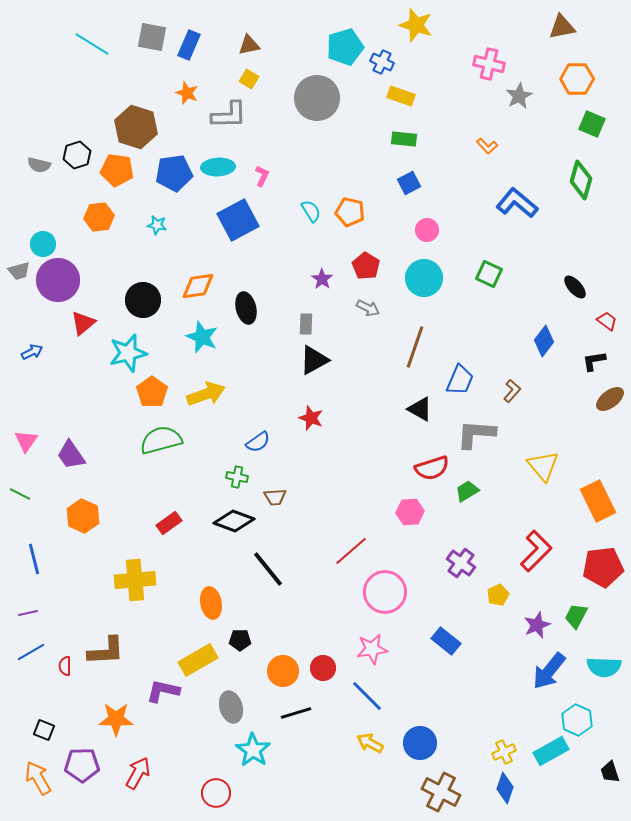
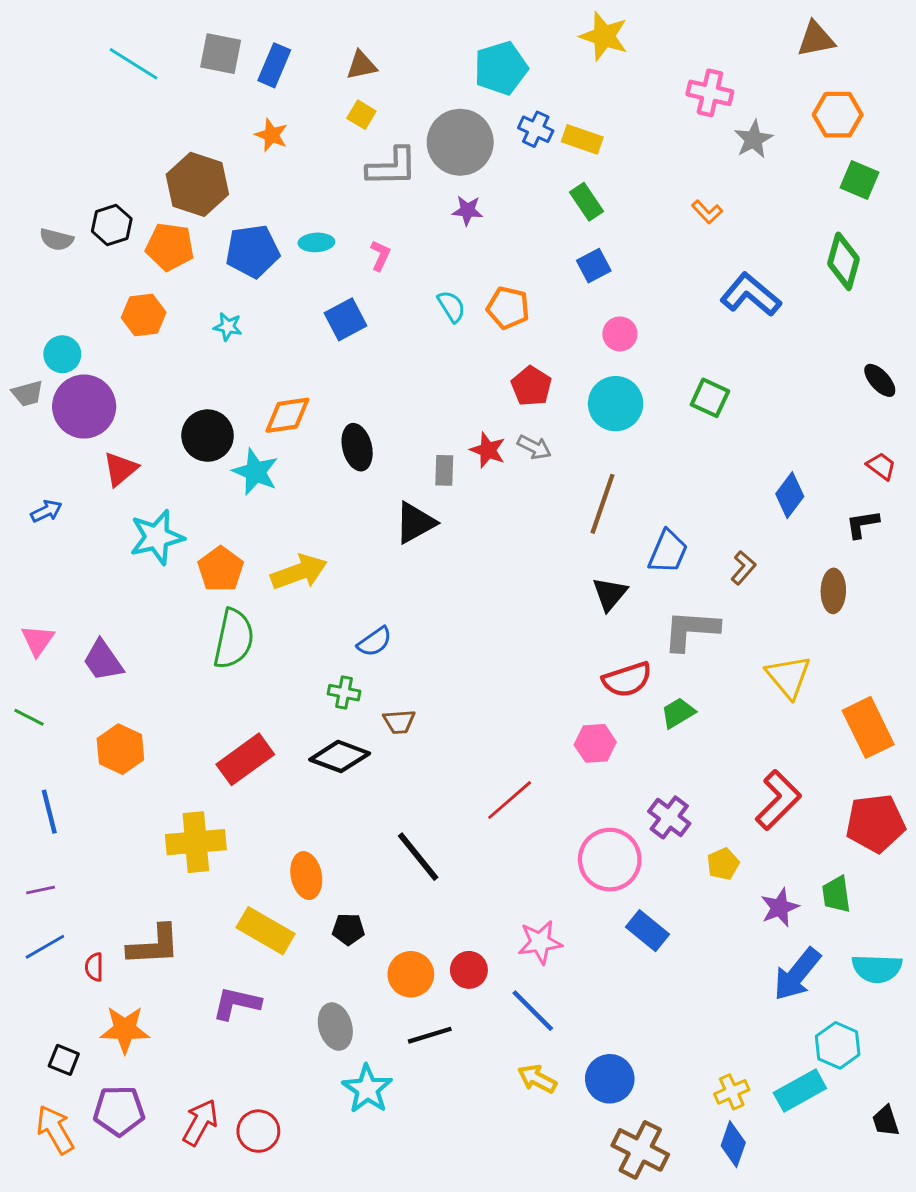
blue cross: (382, 62) -> (536, 129), moved
gray L-shape: (229, 115) -> (392, 167), moved
green rectangle: (404, 139) -> (587, 202), turned 50
cyan ellipse: (218, 167) -> (316, 242), size x0.7
blue square: (238, 220) -> (345, 319), size x0.7
purple star: (322, 279) -> (467, 210), moved, turned -30
black ellipse: (575, 287) -> (880, 380), moved
cyan star: (202, 337) -> (255, 472), moved
cyan star: (128, 353) -> (157, 537), moved
black triangle: (314, 360) -> (415, 523), moved
brown ellipse: (610, 399) -> (833, 591), moved, turned -52
black triangle: (420, 409) -> (610, 594), turned 40
red star: (311, 418) -> (488, 450), moved
green semicircle: (161, 440) -> (234, 639), turned 117
red rectangle: (169, 523) -> (245, 759), size x1.5
black line: (268, 569) -> (418, 857), moved
pink circle: (385, 592) -> (610, 860), moved
green trapezoid: (576, 616) -> (836, 894), turned -36
yellow rectangle: (198, 660) -> (266, 931), moved, turned 60
orange star: (116, 719) -> (125, 1029), moved
red circle: (216, 793) -> (258, 1131), moved

